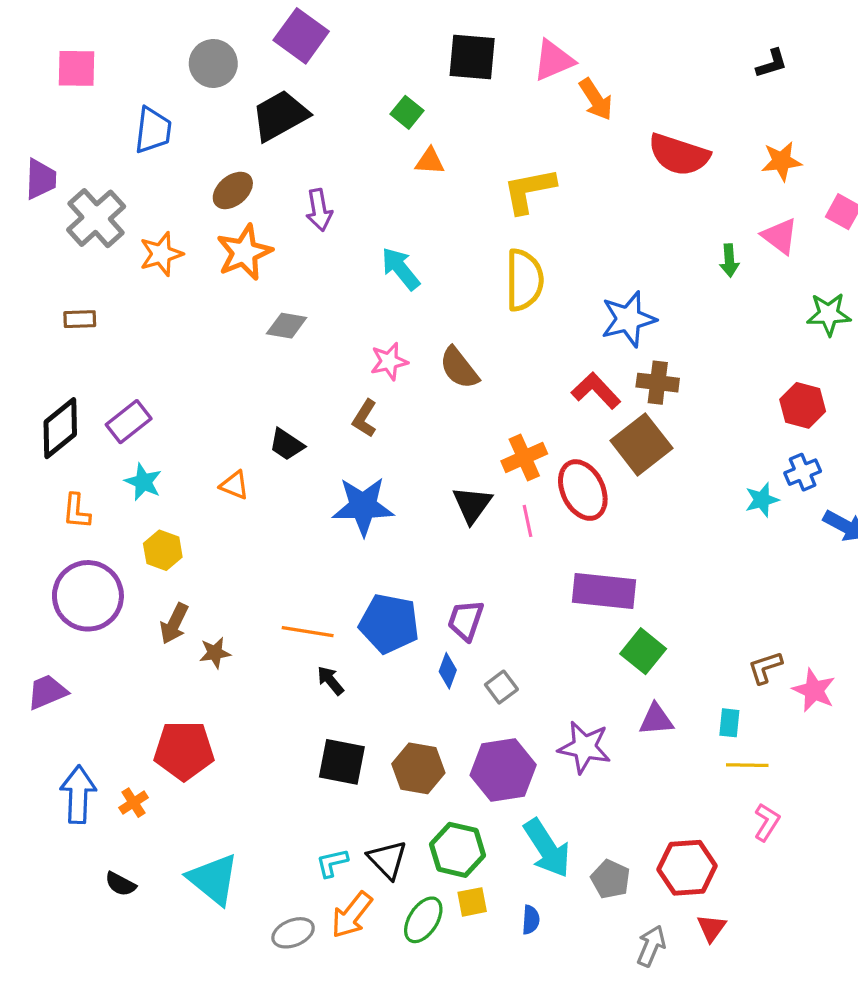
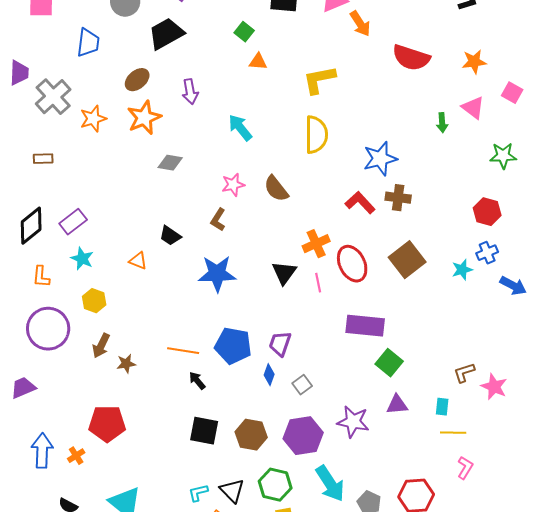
brown square: (641, 444) -> (407, 260), moved

